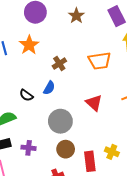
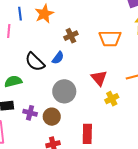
black semicircle: (26, 95) -> (35, 62), size x1.5
brown circle: (66, 149) -> (52, 117), moved
yellow cross: (112, 152) -> (112, 99), moved, turned 32

